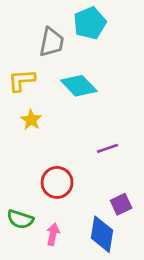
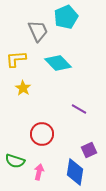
gray trapezoid: (52, 42) -> (38, 31), turned -35
purple line: (107, 148) -> (79, 109), turned 49

